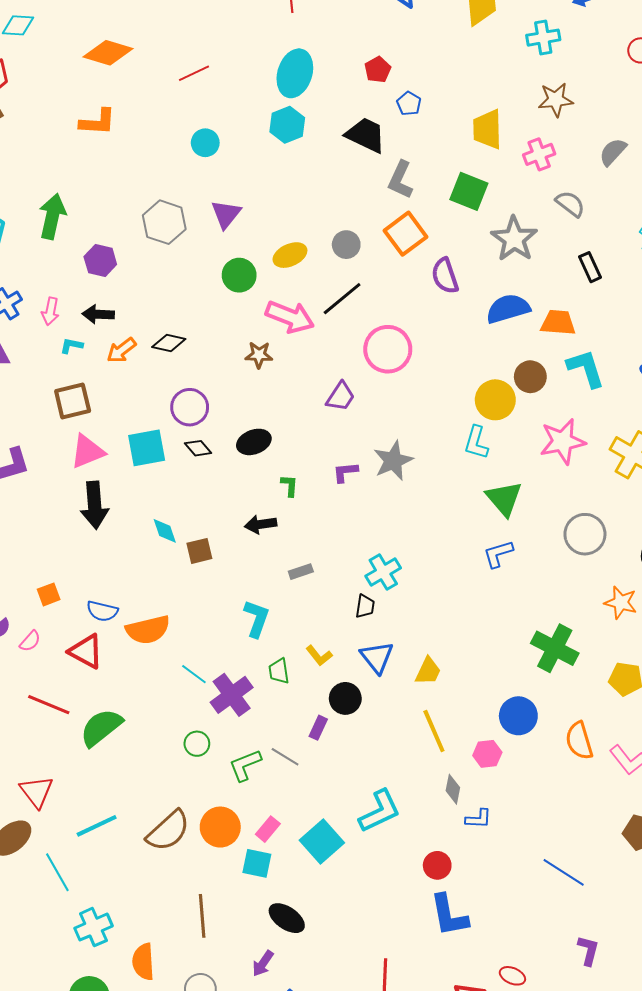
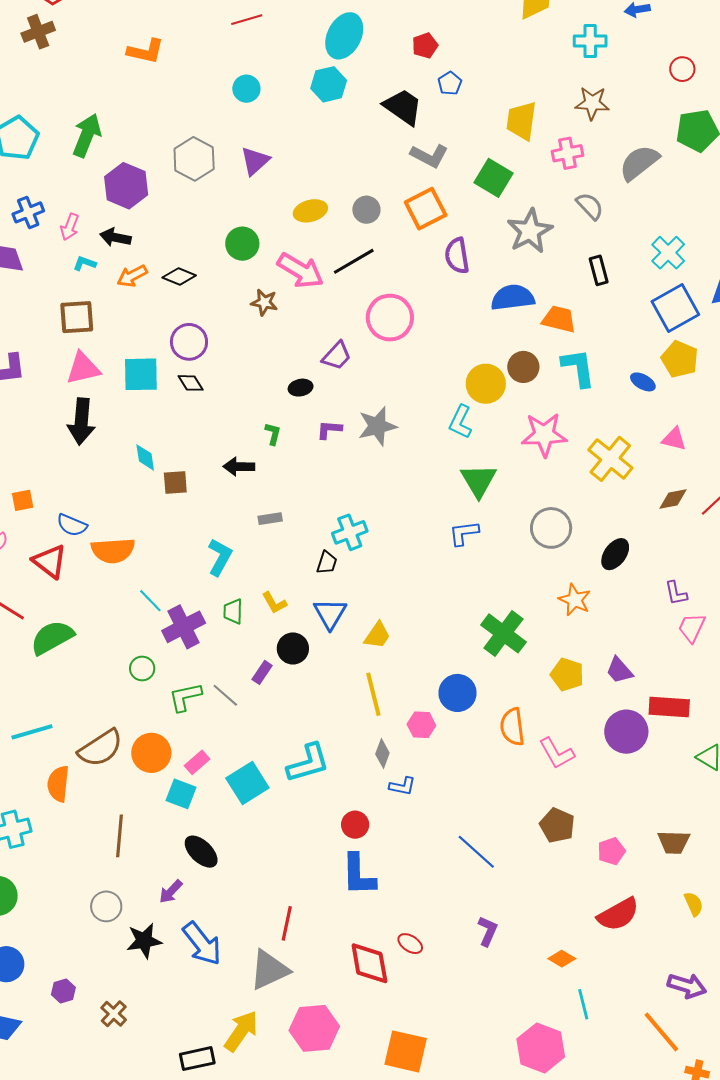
gray semicircle: (613, 152) -> (639, 163), size x1.4
gray L-shape: (400, 180) -> (429, 156), turned -96
purple hexagon: (100, 260) -> (126, 186), size x1.4
green circle: (239, 275) -> (242, 244), moved
black ellipse: (254, 442) -> (301, 388), moved, size x0.7
orange semicircle: (143, 962) -> (58, 784), moved

